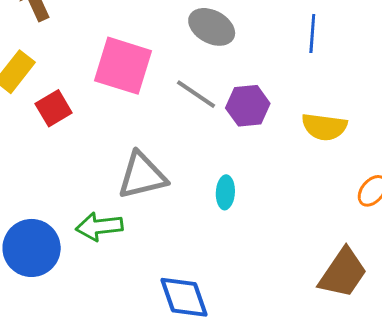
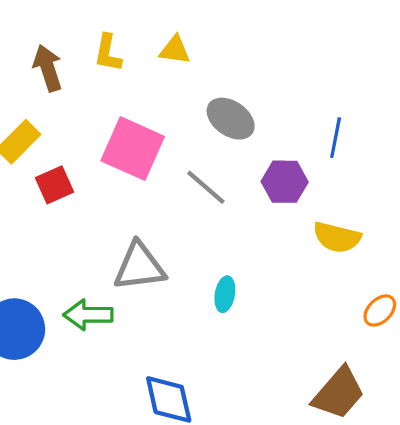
purple hexagon: (248, 106) -> (285, 182), moved

